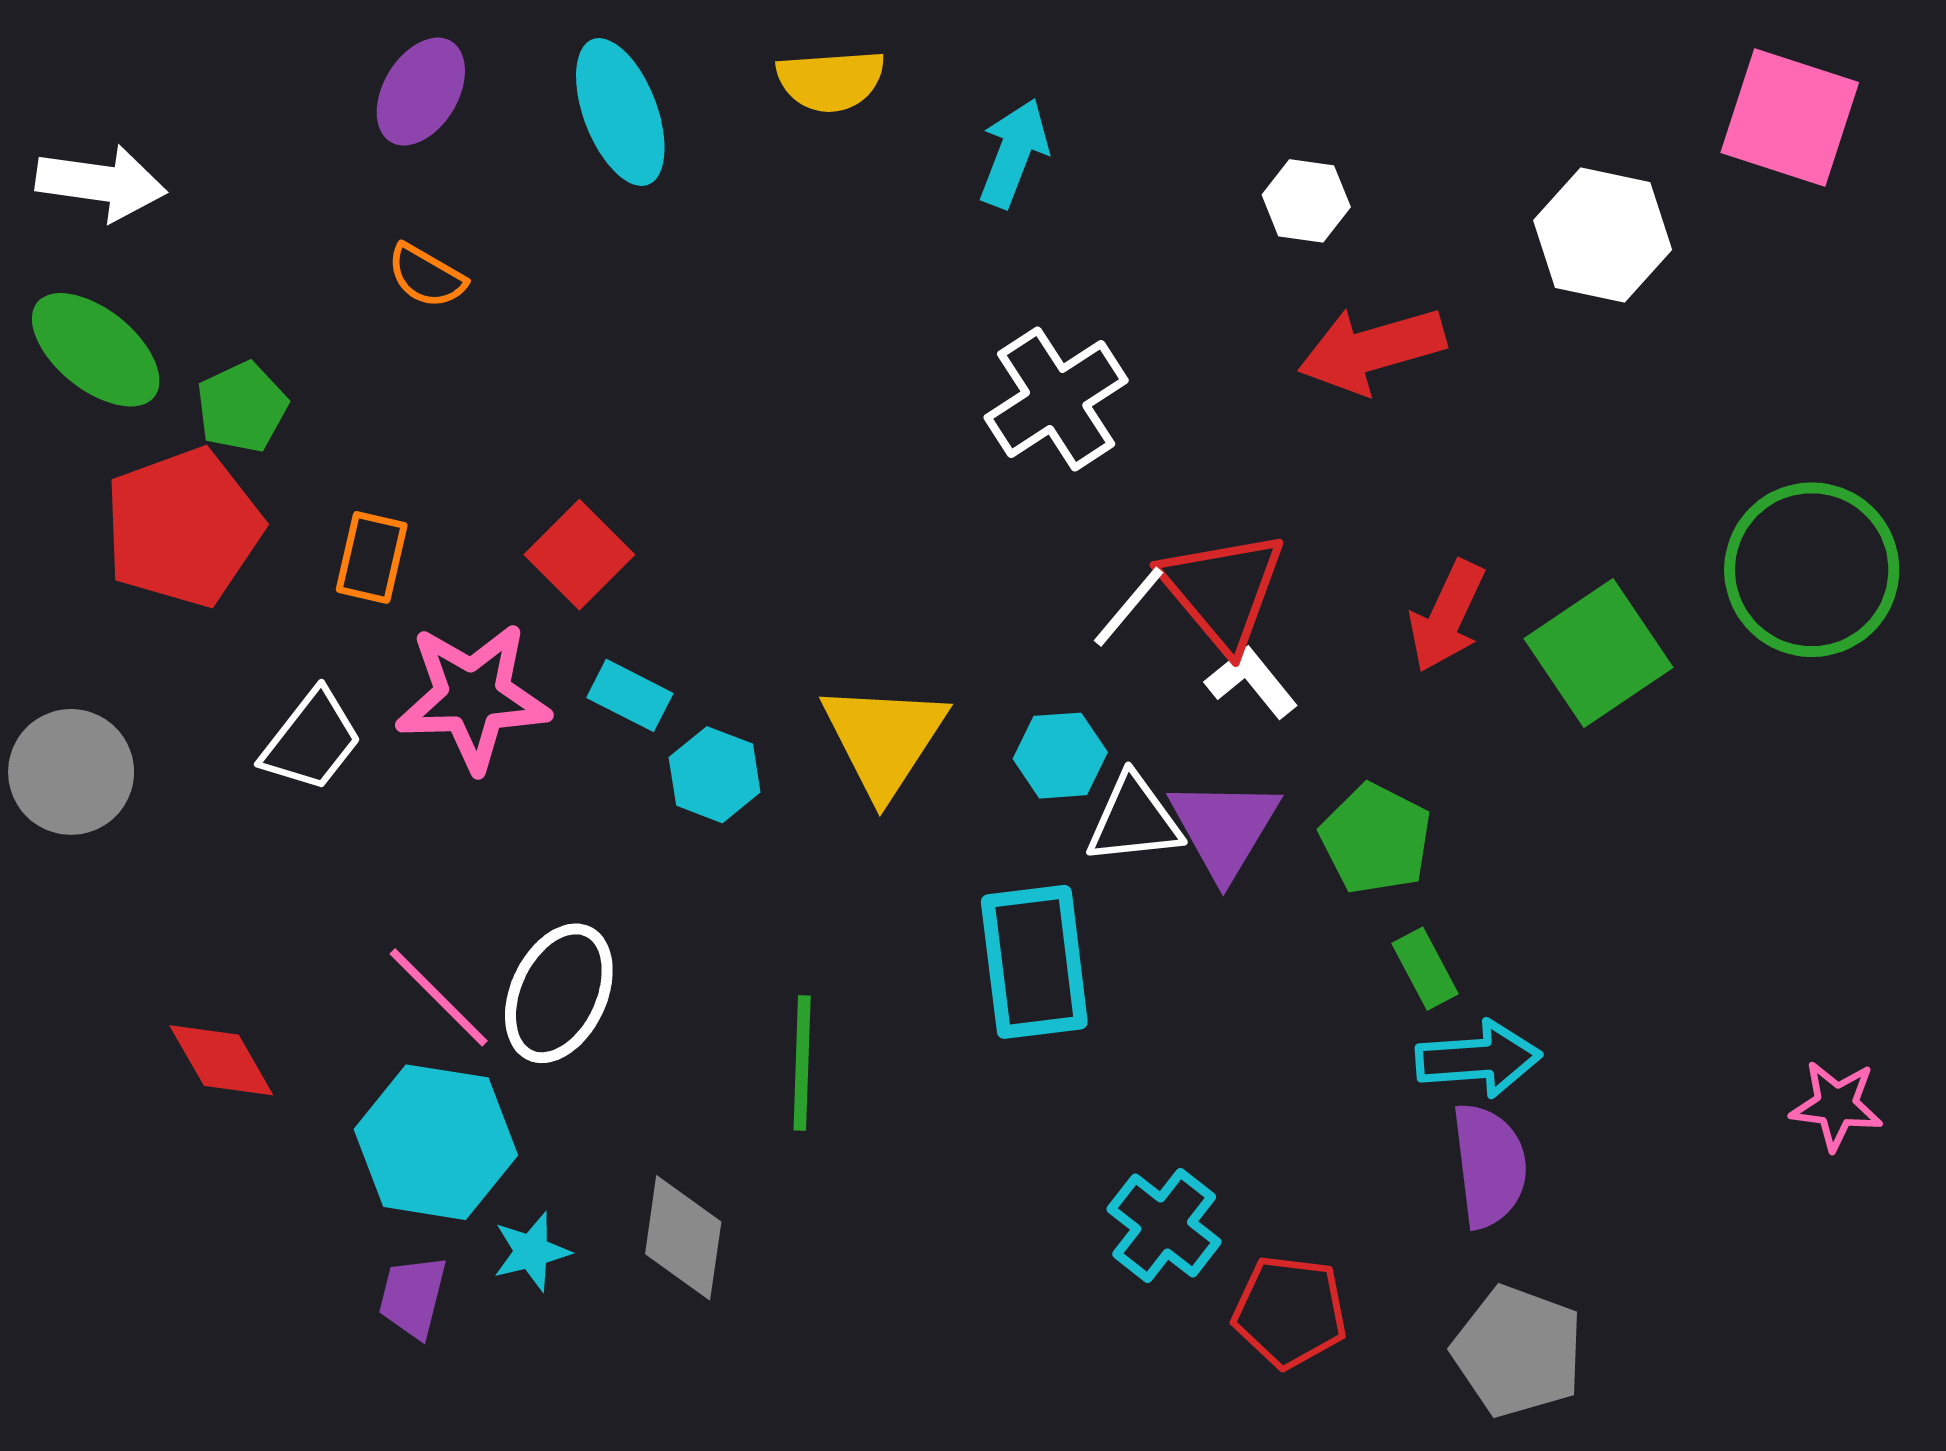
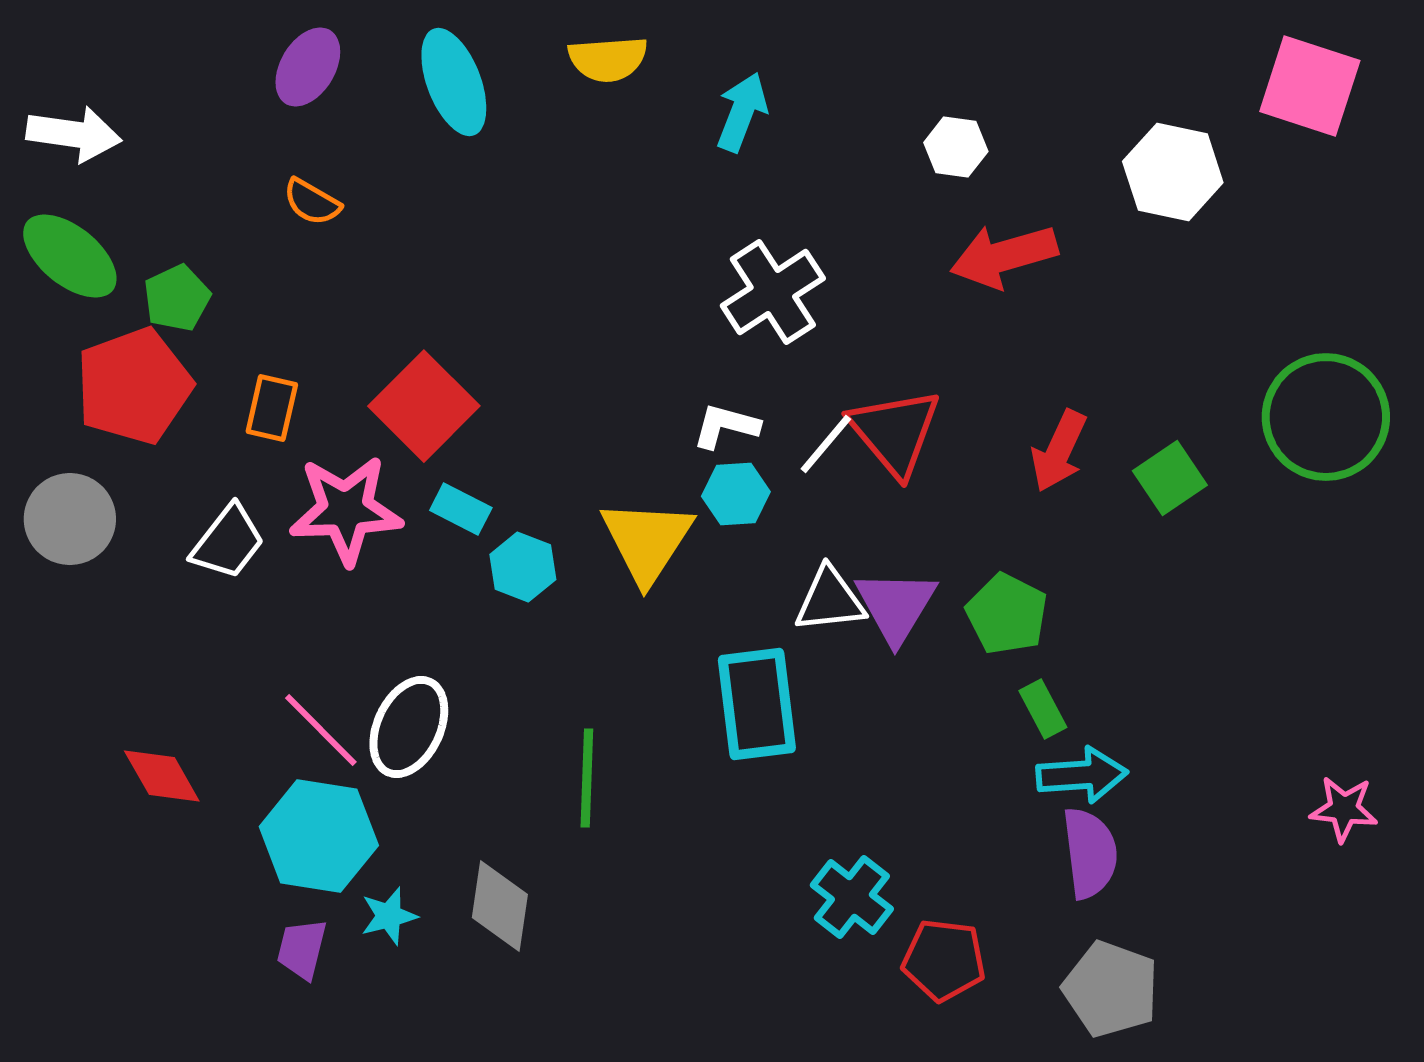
red square: (579, 555) -> (424, 406), size x1.4
green square: (1599, 653) -> (1170, 478), size x0.7
white L-shape: (1252, 682) -> (726, 426), moved, turned -36
cyan hexagon: (1060, 756) -> (736, 494), moved
gray circle: (71, 772) -> (70, 519), moved

